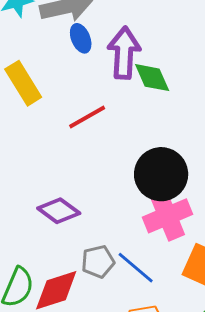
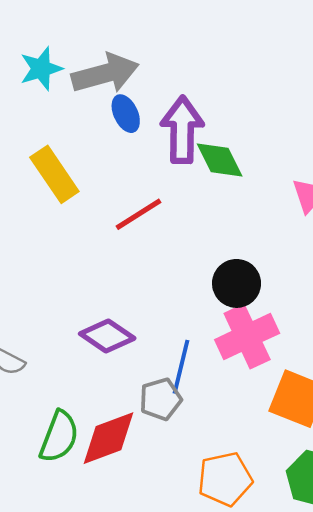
black circle: (161, 174) -> (237, 283), size x0.7
blue line: (136, 268) -> (181, 367), moved, turned 66

